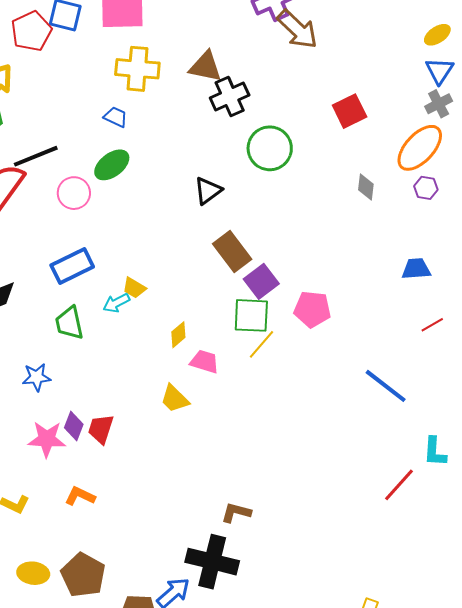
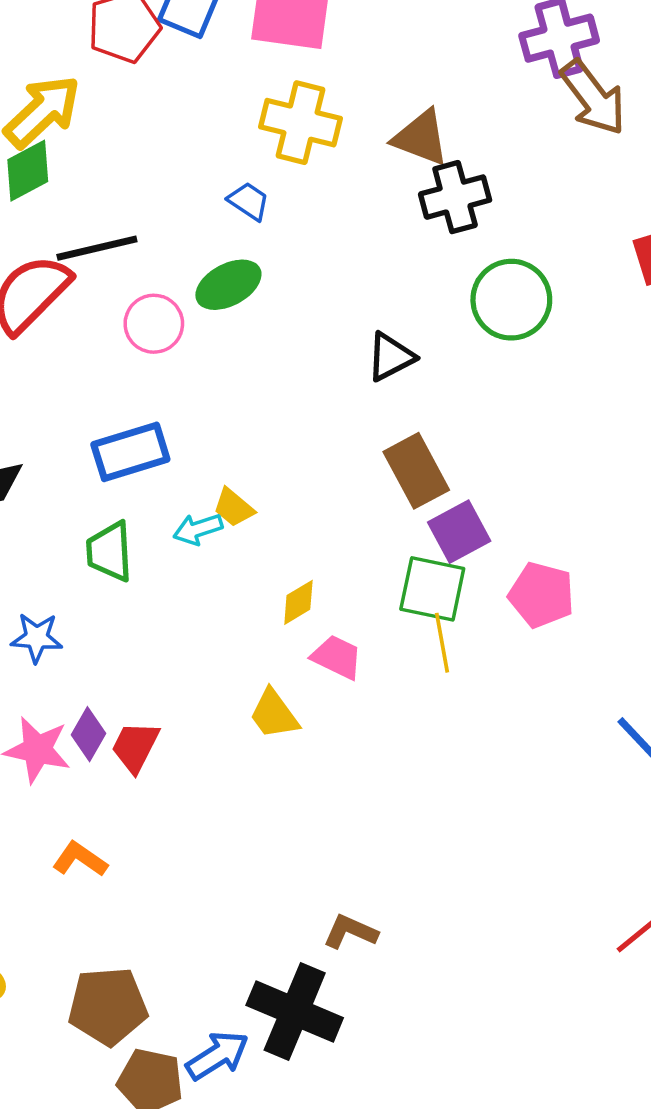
yellow line: (261, 344) -> (442, 643), turned -60
brown pentagon: (83, 575) -> (108, 1006), moved, turned 30

